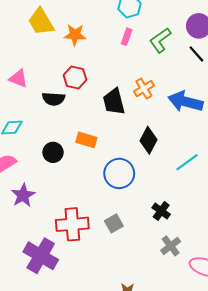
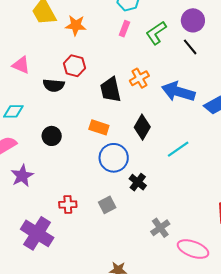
orange rectangle: (86, 140) -> (99, 127), moved
black cross: (161, 211) -> (138, 182), moved
red cross: (72, 224) -> (68, 205), size x0.6

